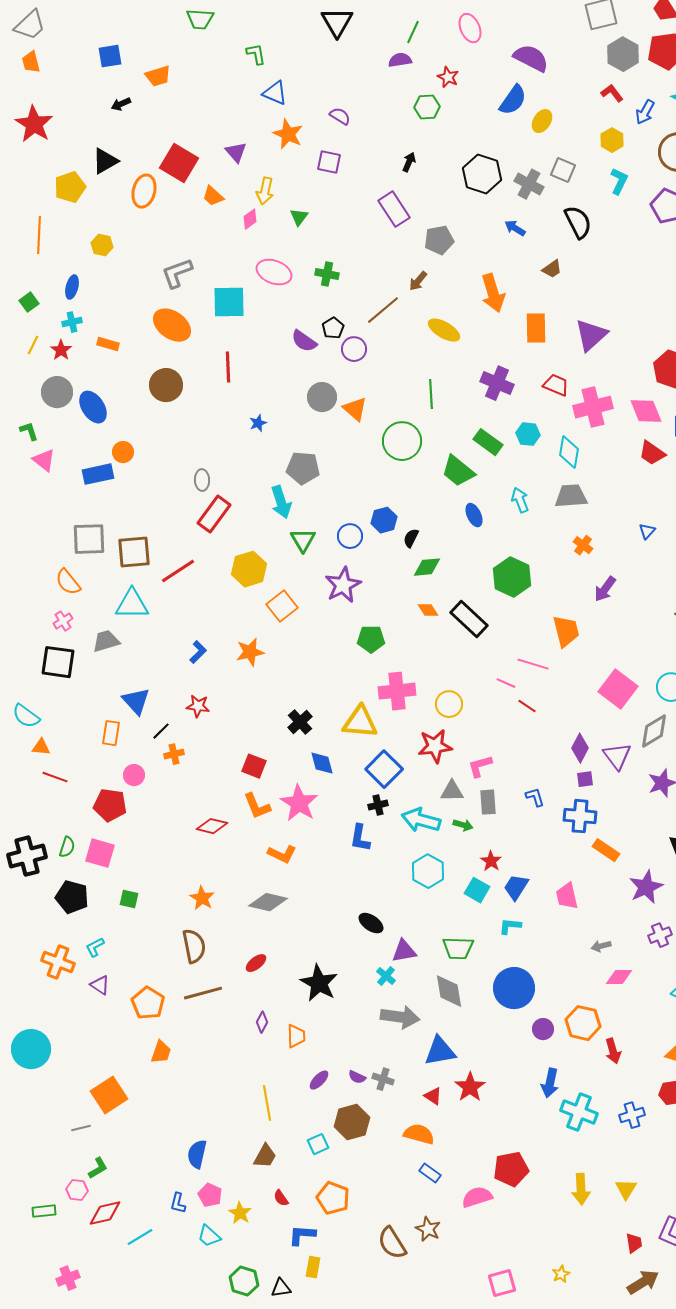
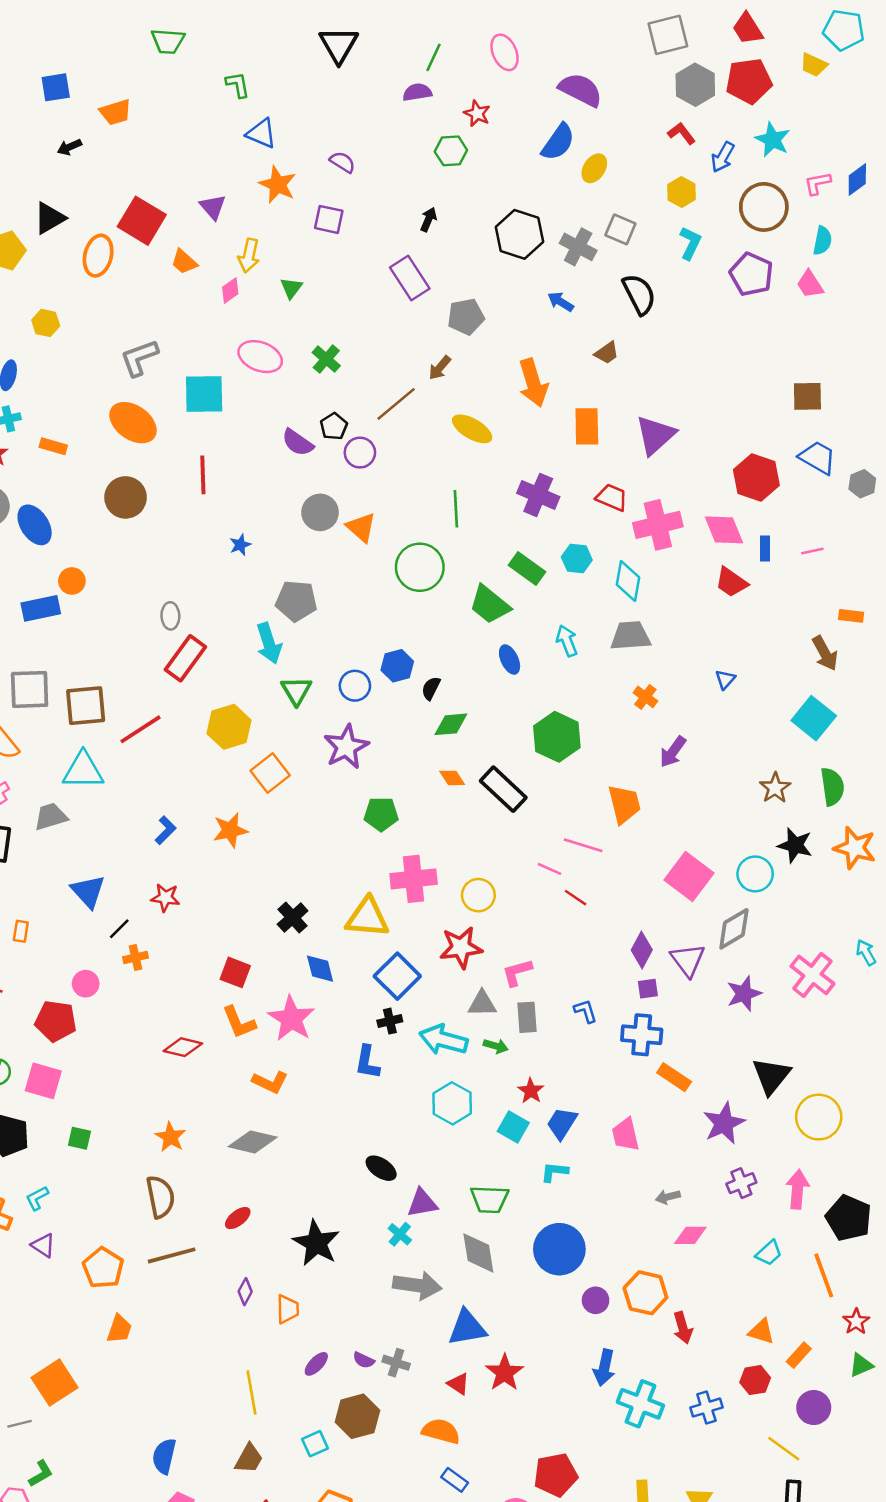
green cross: (327, 274) -> (326, 359), turned 30
orange rectangle: (111, 733) -> (21, 931), moved, size x0.7

